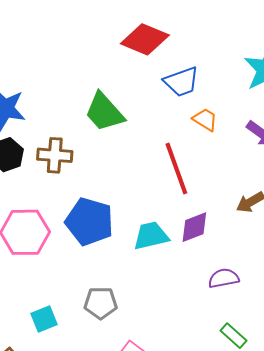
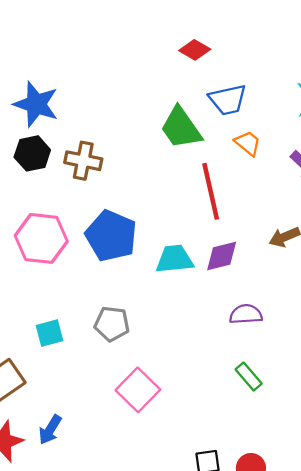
red diamond: (145, 39) -> (195, 50), size x0.6
green trapezoid: (104, 112) -> (181, 128), moved

